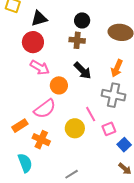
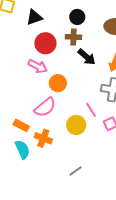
red circle: (33, 42) -> (45, 43), moved
black arrow: (83, 71) -> (87, 57), moved
orange rectangle: (20, 126) -> (21, 125), turned 63
cyan semicircle: (25, 163) -> (22, 149), moved

